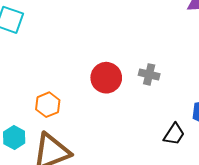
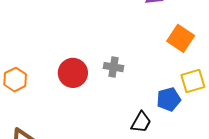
orange hexagon: (48, 105) -> (15, 80), moved

